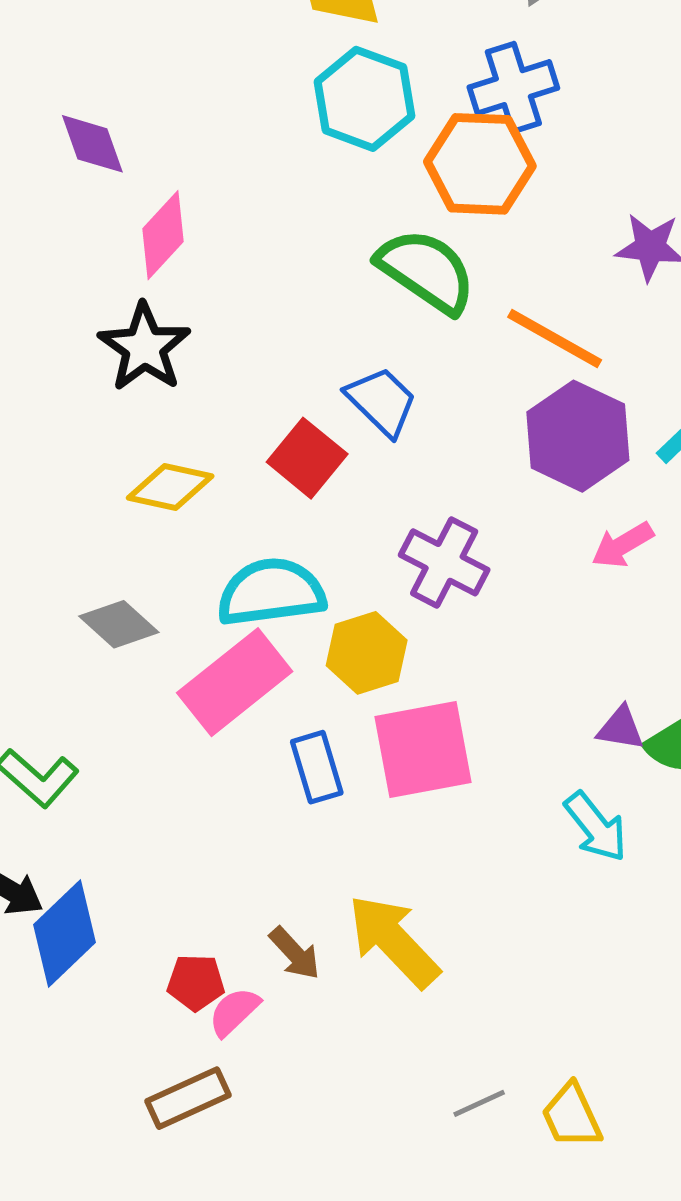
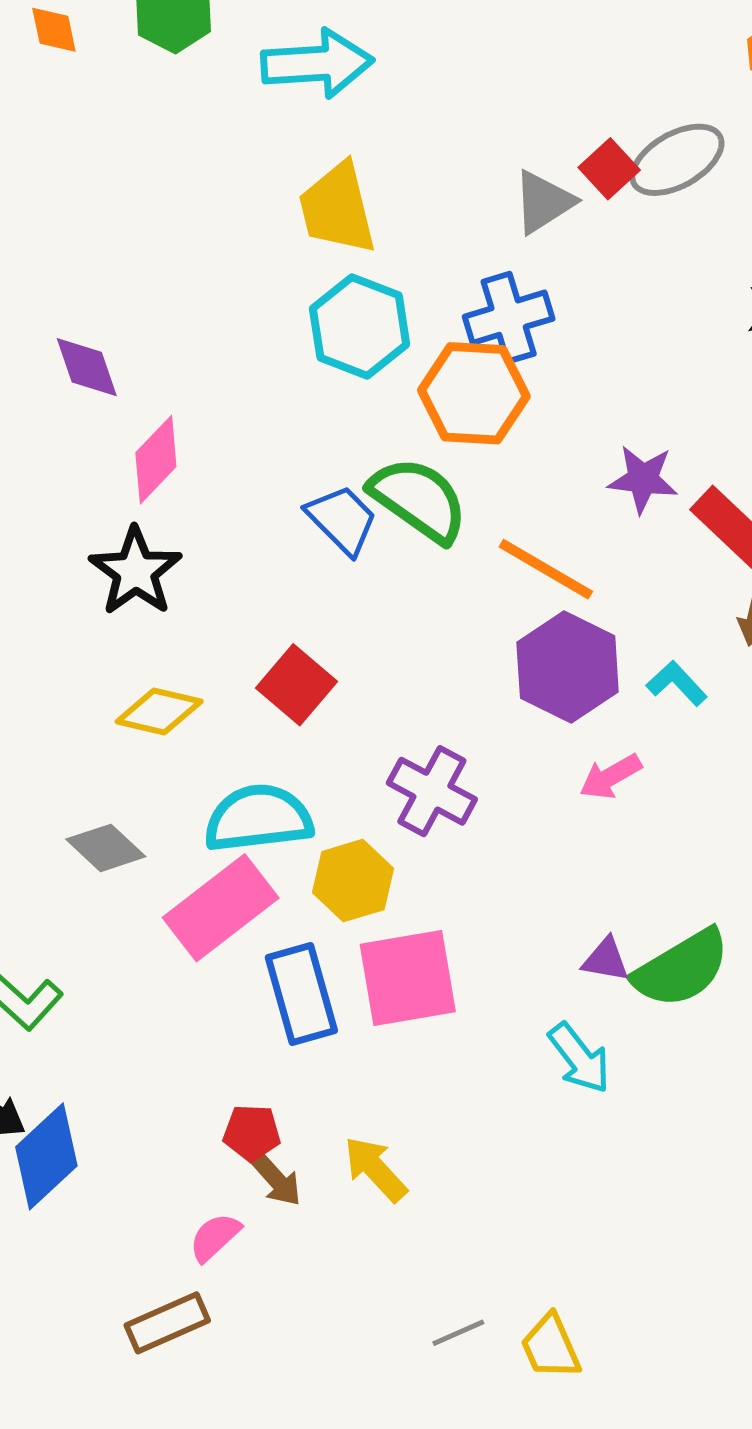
blue trapezoid: (382, 401) -> (342, 520), moved
blue rectangle: (317, 767) -> (301, 994), size x1.4
yellow arrow: (394, 941) -> (375, 1169), size x0.7
red pentagon: (196, 982) -> (252, 1133), moved

